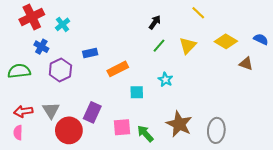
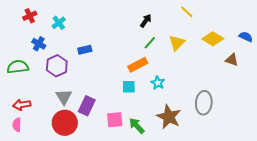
red cross: (32, 17) -> (30, 16), size x0.6
orange rectangle: (118, 69) -> (138, 65), moved
cyan star: (165, 80) -> (158, 83), moved
gray triangle: (51, 110) -> (64, 97), moved
gray ellipse: (216, 130) -> (204, 103), moved

